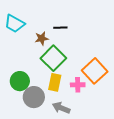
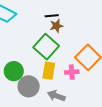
brown star: (42, 38) -> (56, 26), moved

